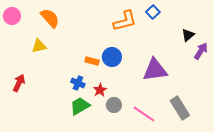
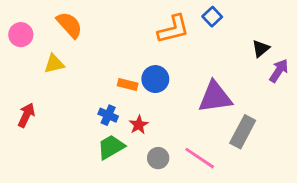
pink circle: (12, 16) -> (21, 35), moved
gray circle: (114, 105) -> (158, 158), moved
gray rectangle: (180, 108) -> (243, 132), moved, turned 60

